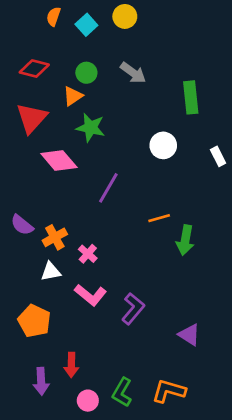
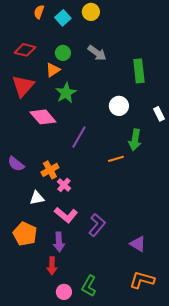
green star: (91, 128) -> (66, 93), turned 30
orange cross: (55, 237) -> (50, 170), moved
green arrow: (185, 240) -> (135, 140), moved
purple arrow: (41, 381) -> (59, 242), moved
orange L-shape: (169, 391) -> (142, 280), moved

